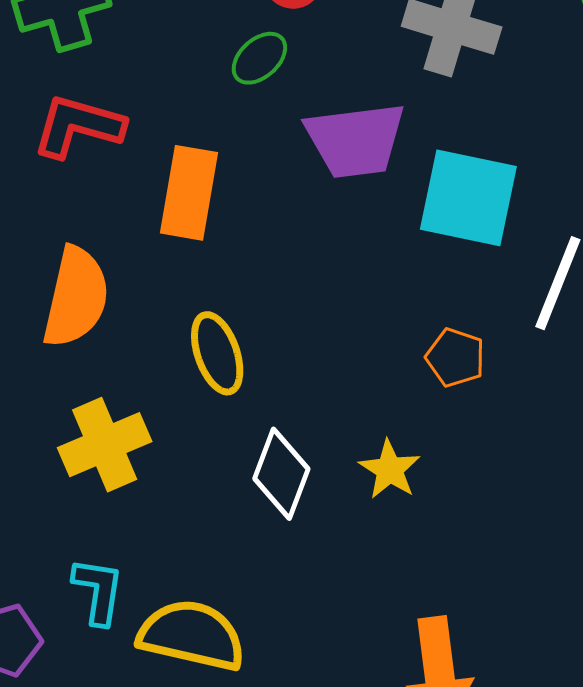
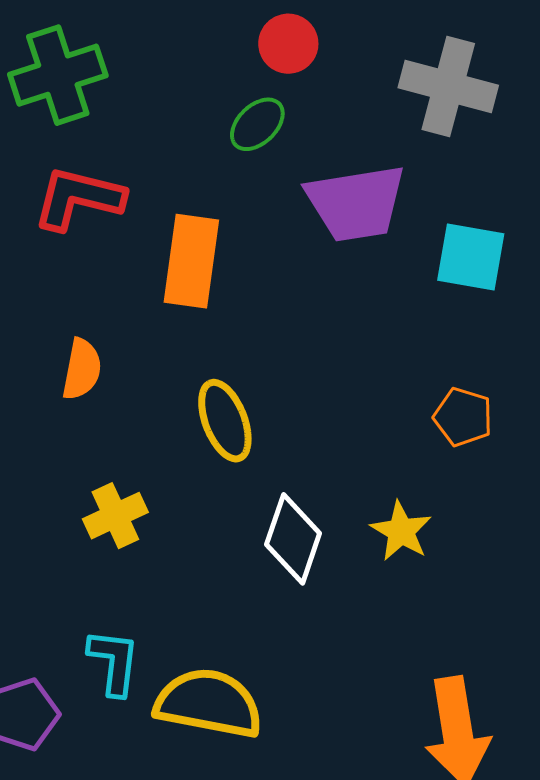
cyan square: (468, 198) -> (471, 257), size x0.7
orange semicircle: (76, 297) -> (82, 369), size x0.6
yellow cross: (105, 445) -> (115, 516), size x0.7

